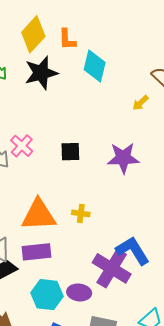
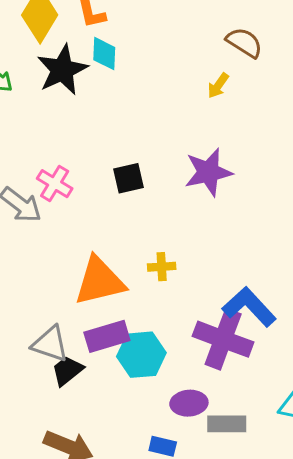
cyan diamond: (95, 66) -> (104, 54), moved, size x0.7
purple ellipse: (79, 292) -> (189, 403), moved
cyan hexagon: (47, 295) -> (141, 355), moved

